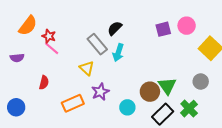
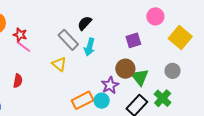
purple square: (163, 29) -> (133, 40), moved
purple star: (100, 92) -> (110, 85), moved
brown circle: (150, 92) -> (125, 69), moved
orange rectangle: (73, 103) -> (83, 100), moved

